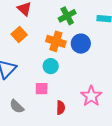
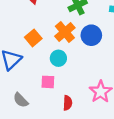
orange square: (19, 35) -> (33, 38), moved
orange cross: (56, 41) -> (65, 32), turned 30

